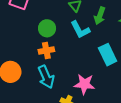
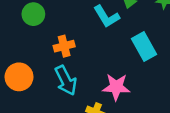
green circle: (47, 28) -> (33, 14), moved

